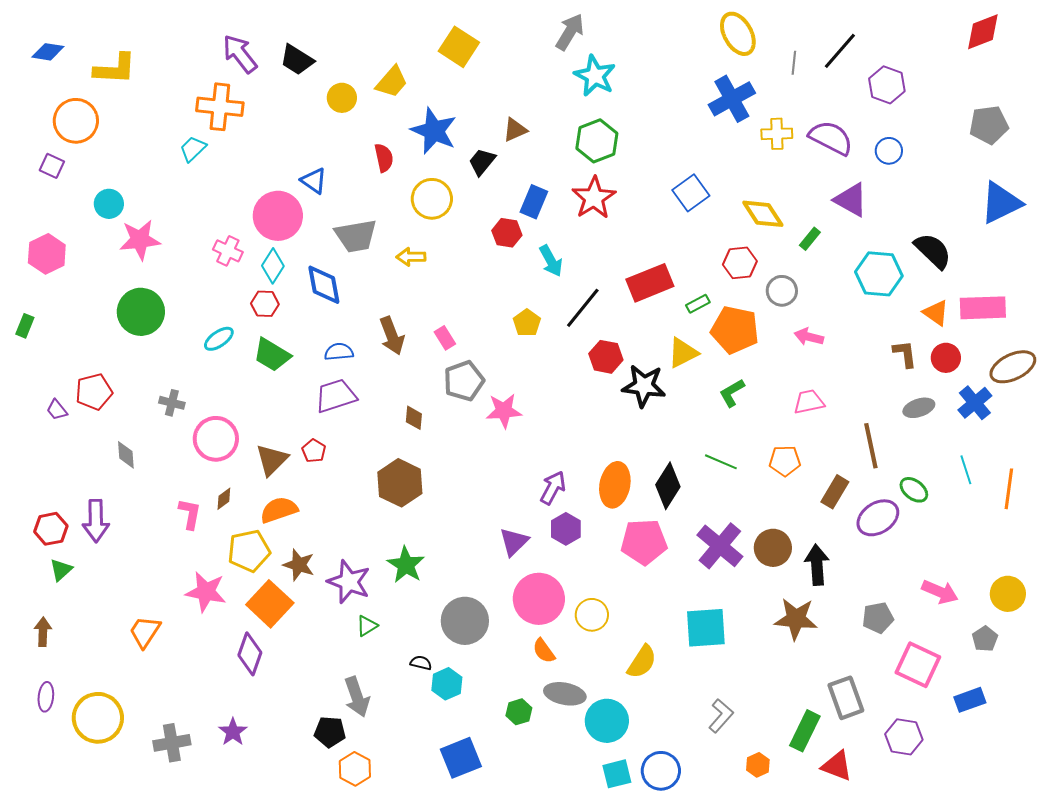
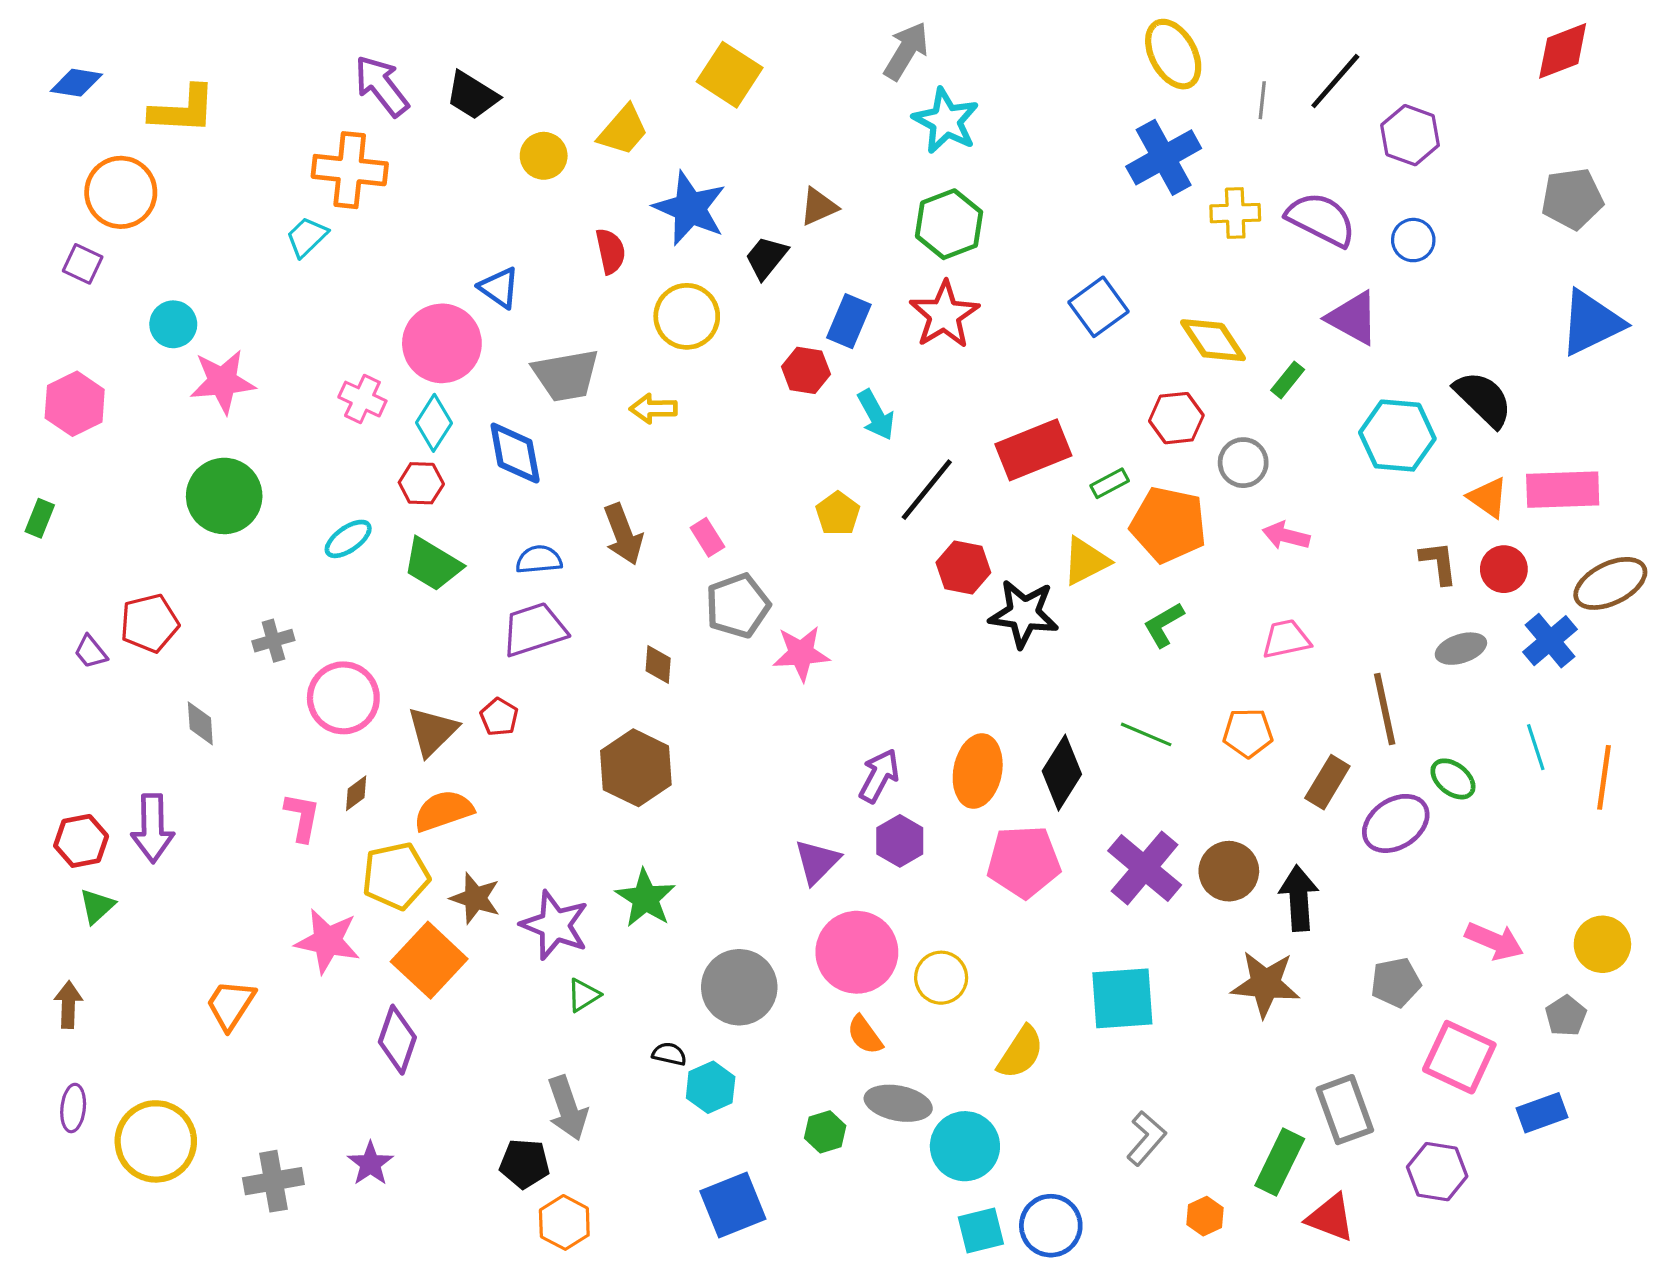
gray cross: (172, 403) -> (273, 641), turned -30

